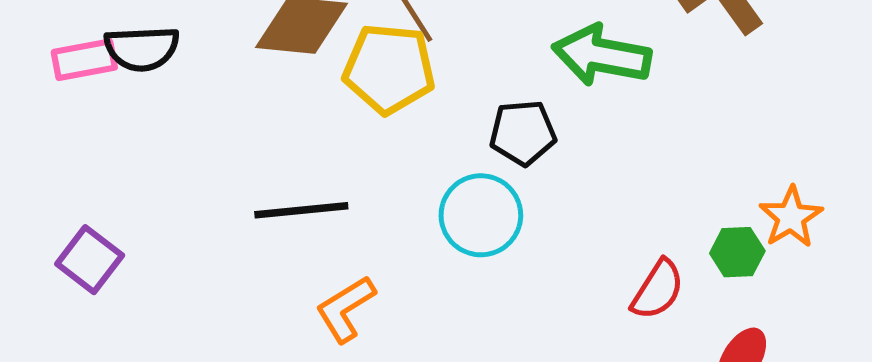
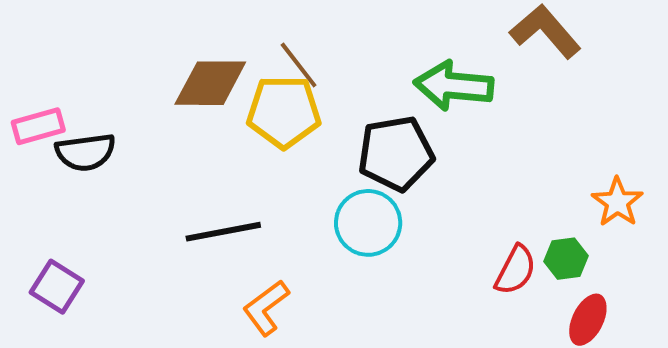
black semicircle: (142, 49) -> (85, 152), moved
black pentagon: (523, 133) -> (396, 154), size x1.4
green hexagon: (737, 252) -> (566, 259), moved

